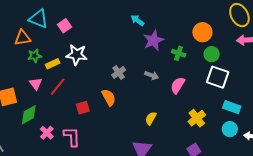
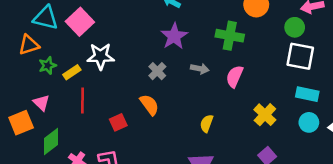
pink square: (64, 26) -> (80, 22), size x1.5
purple star: (154, 40) -> (174, 36), moved
green cross: (179, 53) -> (230, 36), size x1.5
green circle: (212, 54) -> (295, 27), moved
white square: (218, 77) -> (300, 56), moved
pink triangle: (36, 84) -> (41, 103), moved
red line: (58, 87) -> (83, 100), turned -30

